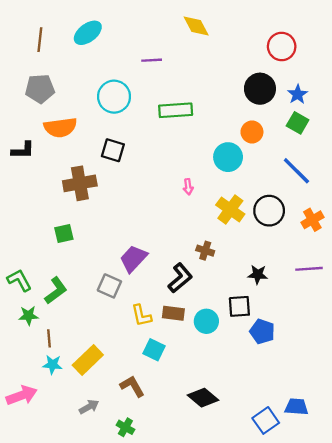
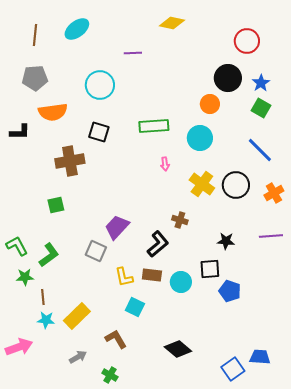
yellow diamond: (196, 26) -> (172, 23), turned -50
green rectangle: (176, 110) -> (154, 126), moved
orange circle: (252, 132) -> (210, 104), moved

